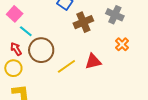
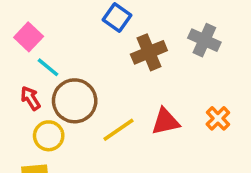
orange cross: (122, 44) -> (218, 118), moved
yellow circle: (13, 68) -> (49, 136), moved

